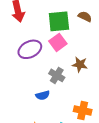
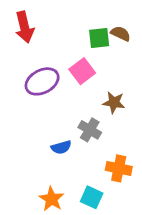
green square: (59, 21) -> (99, 38), moved, size x0.7
gray cross: (57, 75) -> (90, 130), moved

